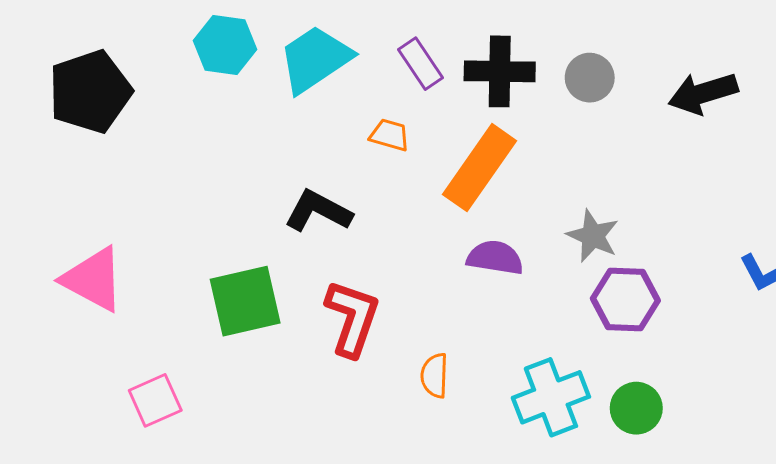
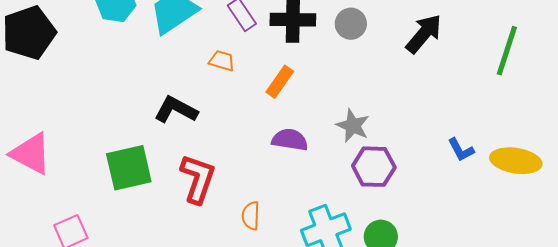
black arrow: (703, 93) -> (424, 34), turned 147
orange rectangle: (480, 168) -> (280, 82), size x0.6

